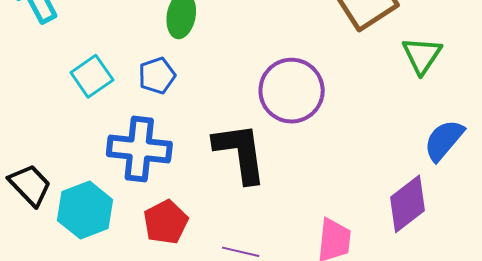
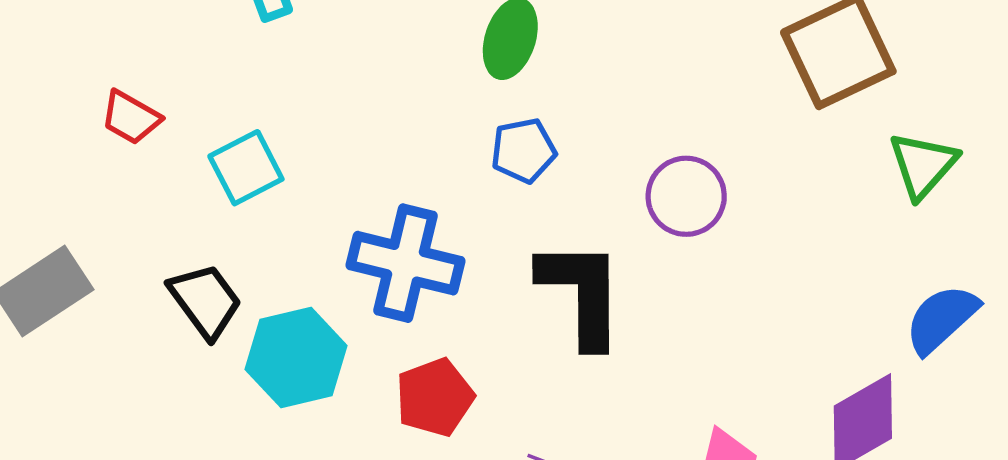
cyan square: (92, 76) -> (246, 168), moved
blue pentagon: (157, 76) -> (523, 151), moved
purple circle: (292, 91) -> (686, 196), size x0.7

